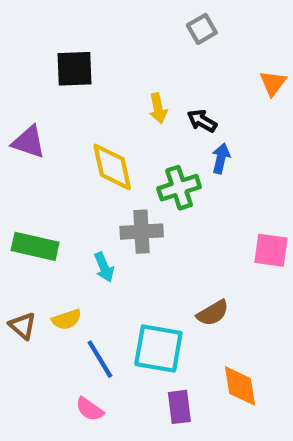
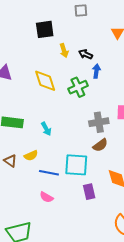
gray square: (202, 29) -> (81, 10), turned 32
black square: (74, 69) -> (45, 29), moved
gray cross: (142, 232) -> (99, 122), moved
blue line: (100, 359) -> (49, 173), turned -42

